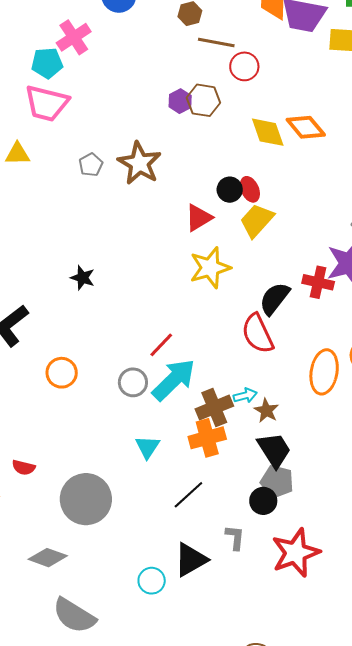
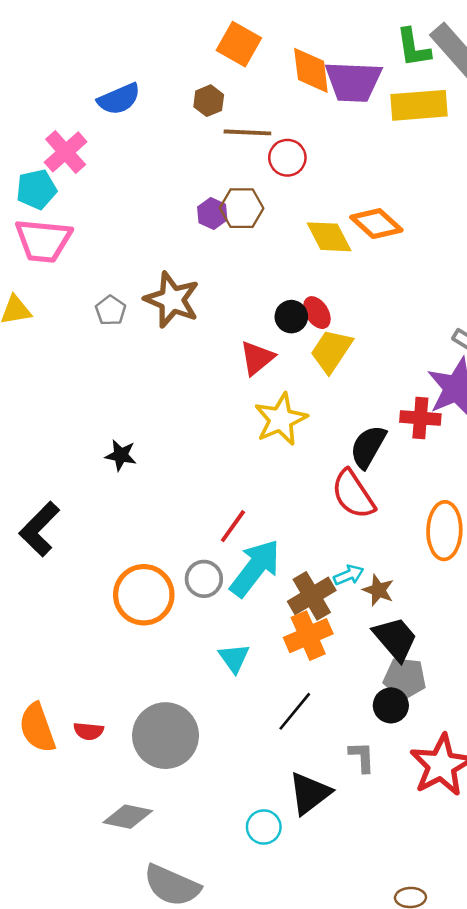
orange circle: (62, 373) -> (144, 595), moved, size x1.5
red semicircle: (24, 467) -> (89, 731), moved

